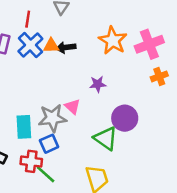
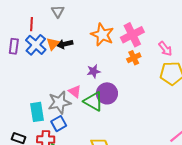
orange triangle: (51, 46) -> (53, 44), turned -40
orange cross: (159, 76) -> (134, 58), moved
purple circle: (125, 118) -> (107, 93), moved
green triangle: (106, 138) -> (93, 101), moved

